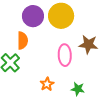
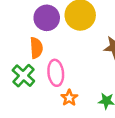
pink ellipse: (65, 55) -> (56, 73), moved

